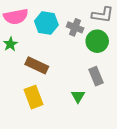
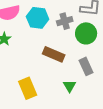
gray cross: (75, 27) -> (65, 21), turned -35
brown rectangle: (37, 65) -> (54, 54), moved

